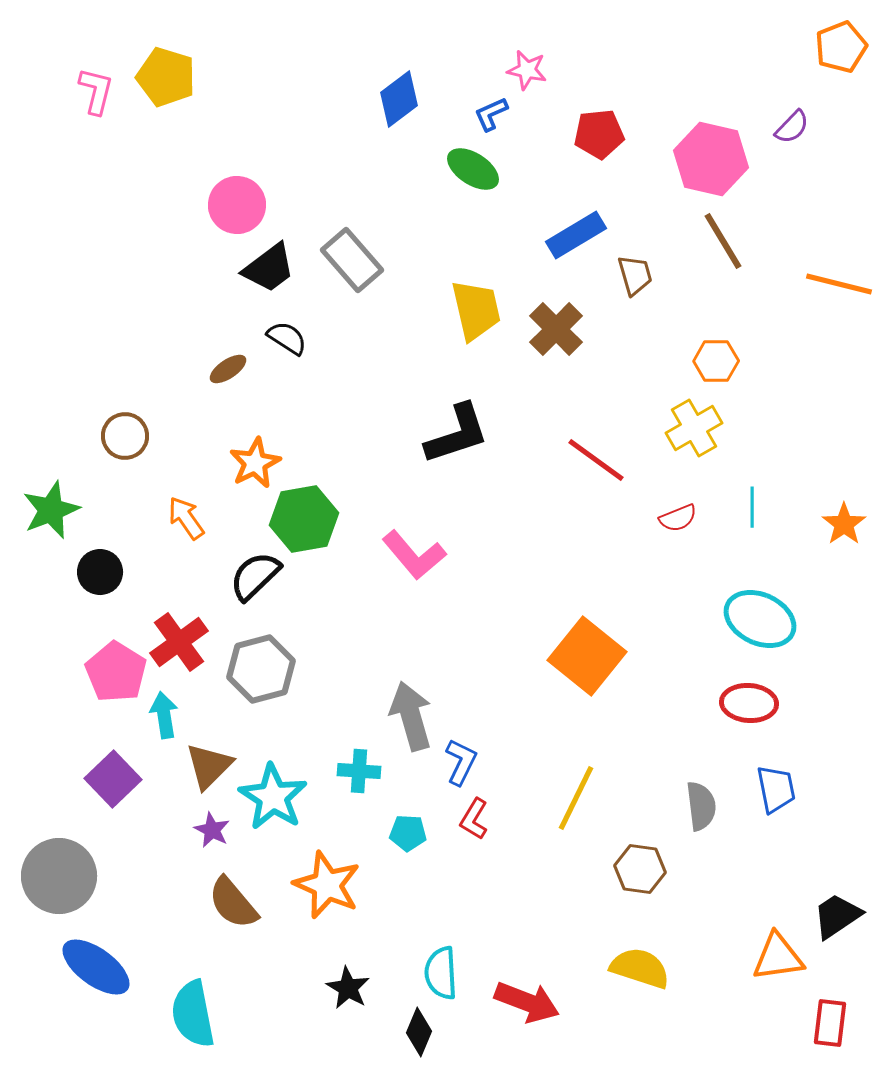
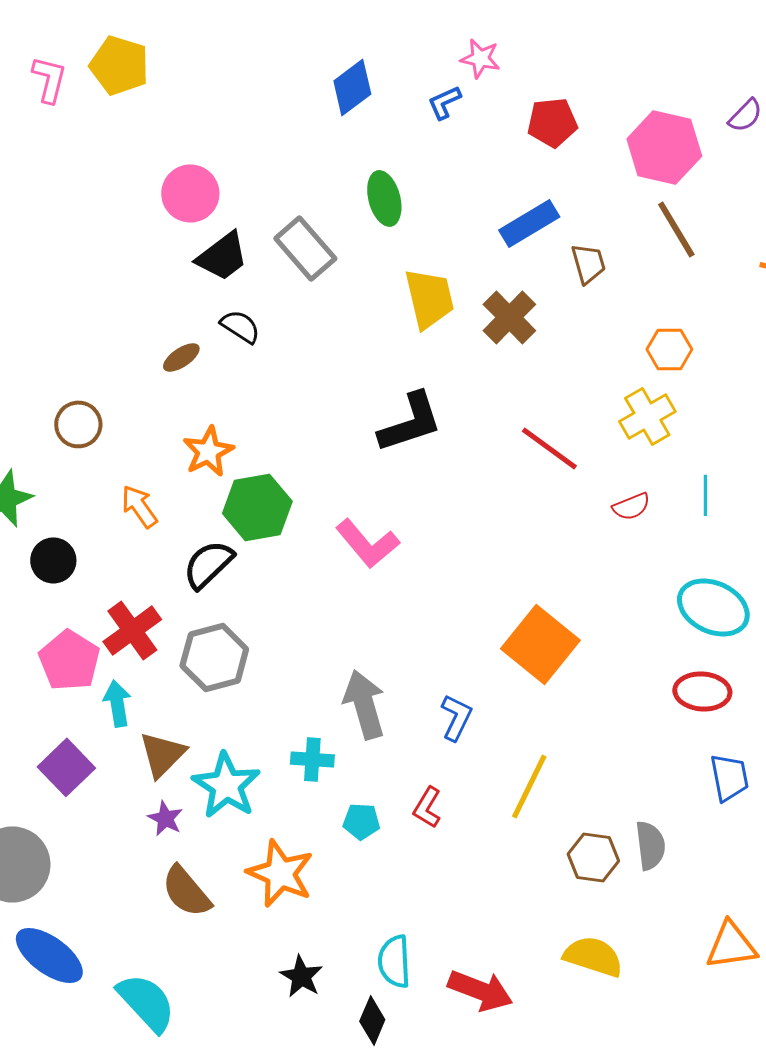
green ellipse: (473, 169) -> (384, 198), moved, turned 42
blue L-shape: (461, 762) -> (456, 717), moved
gray semicircle: (701, 806) -> (650, 845), moved
cyan semicircle: (193, 1014) -> (146, 1002), turned 148

